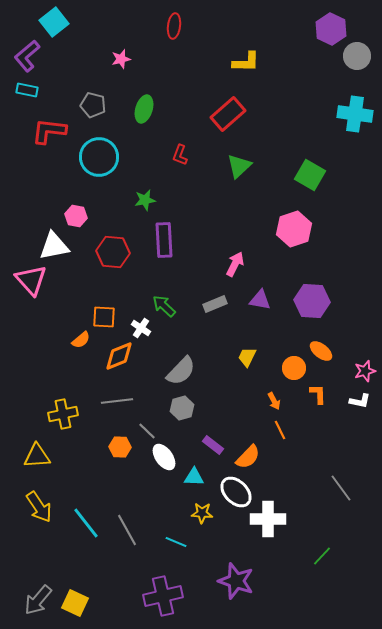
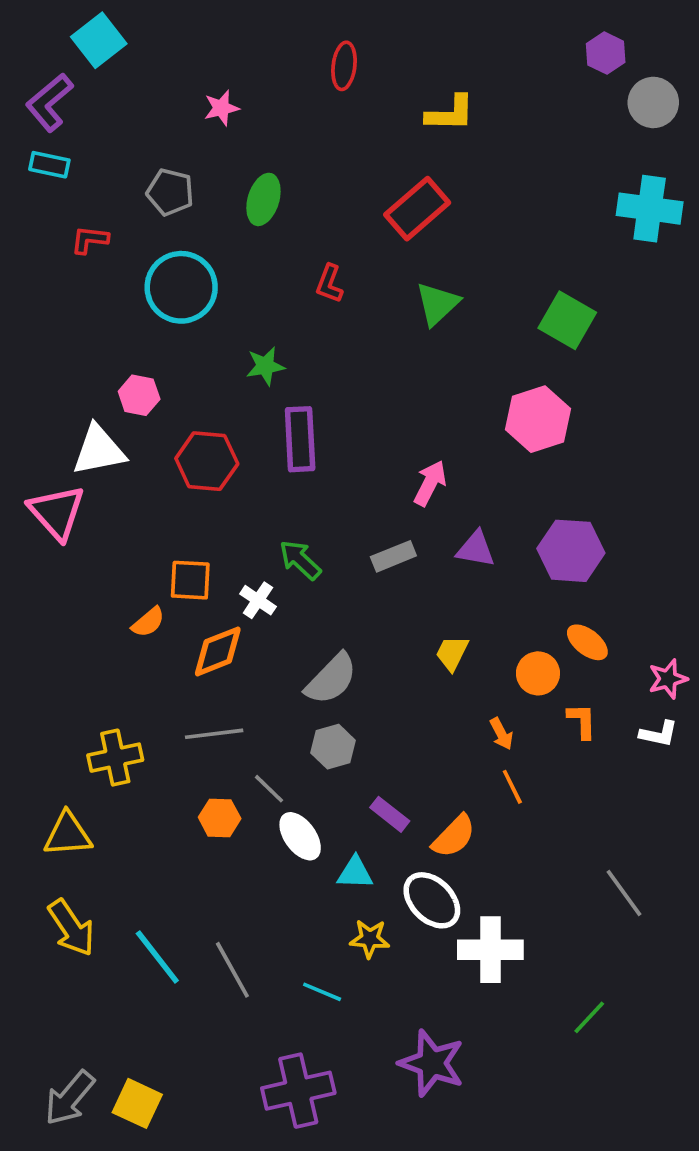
red ellipse: (174, 26) -> (344, 66), moved
purple hexagon: (331, 29) -> (606, 53), size x0.7
red L-shape: (49, 131) -> (90, 240), size x0.6

